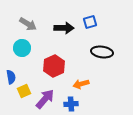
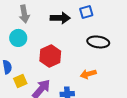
gray arrow: (28, 24) -> (24, 14), turned 48
orange arrow: (81, 84) -> (88, 74), moved

